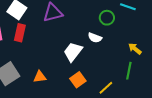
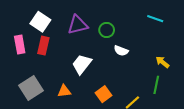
green circle: (107, 18) -> (107, 30), moved
white trapezoid: (73, 52) -> (82, 64), moved

